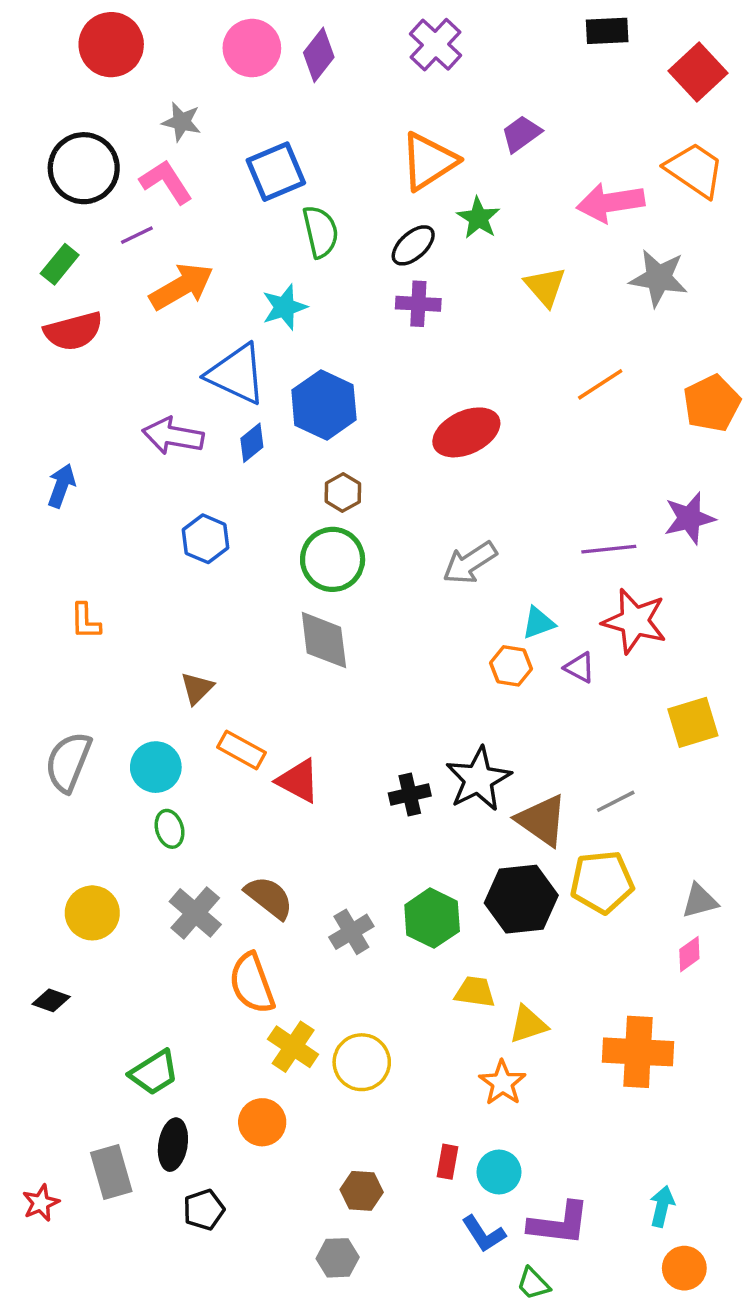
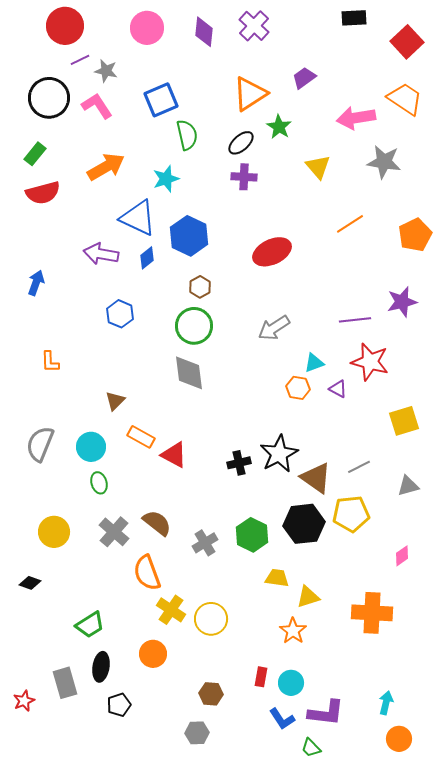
purple diamond: (319, 55) -> (204, 32), moved, turned -32
purple line: (137, 235) -> (80, 60), moved
gray triangle: (700, 901) -> (408, 486), moved

